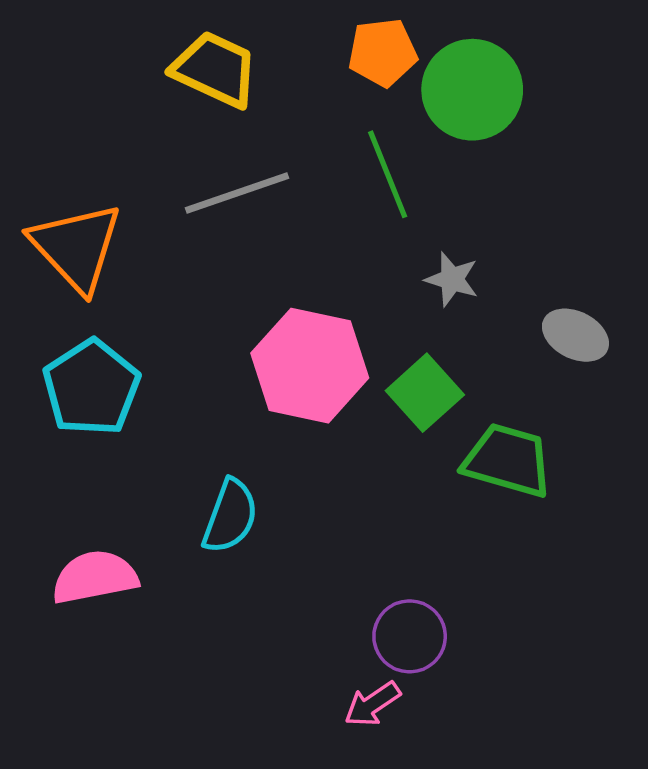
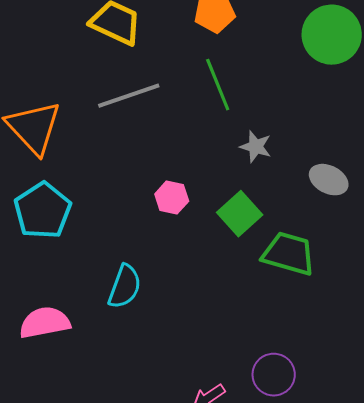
green circle: (472, 90) -> (332, 35), moved
pink hexagon: (310, 366) -> (172, 198), size x0.5
purple circle: (410, 636) -> (274, 375), moved

